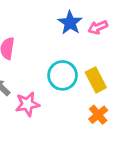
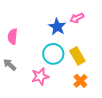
blue star: (70, 23) -> (57, 27), moved
pink star: (27, 104) -> (40, 76), moved

